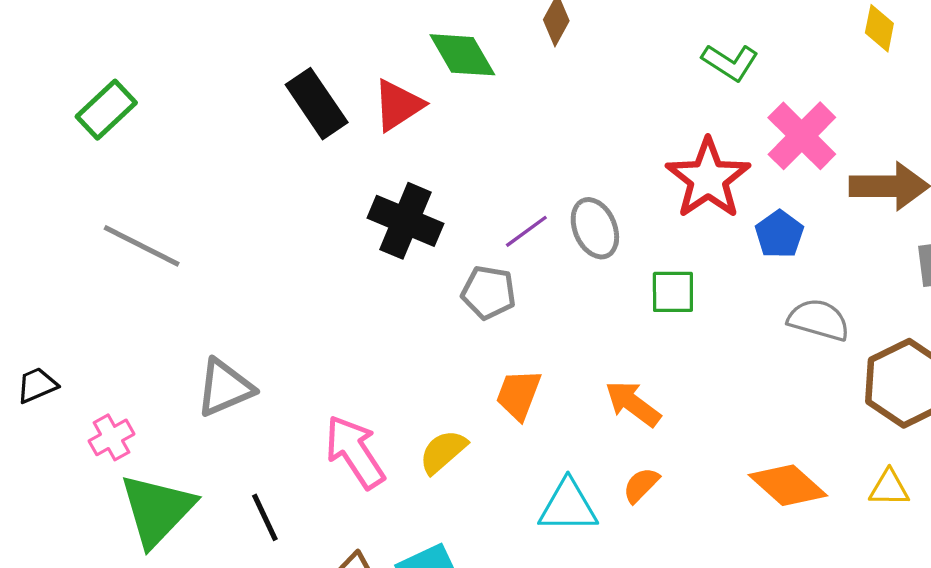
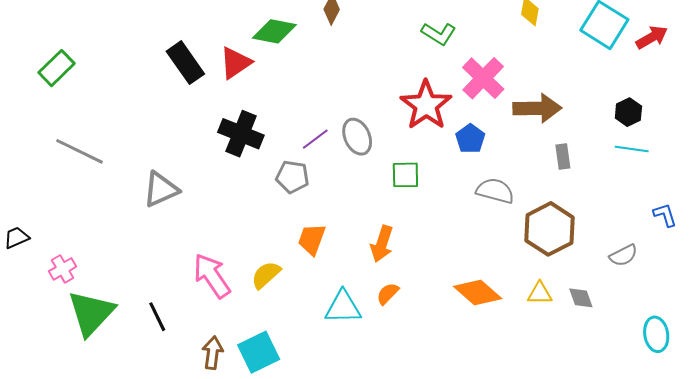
green diamond: (462, 55) -> (274, 31), turned -48
gray triangle: (225, 388) -> (161, 189), moved
orange arrow: (633, 404) -> (382, 244), turned -108

